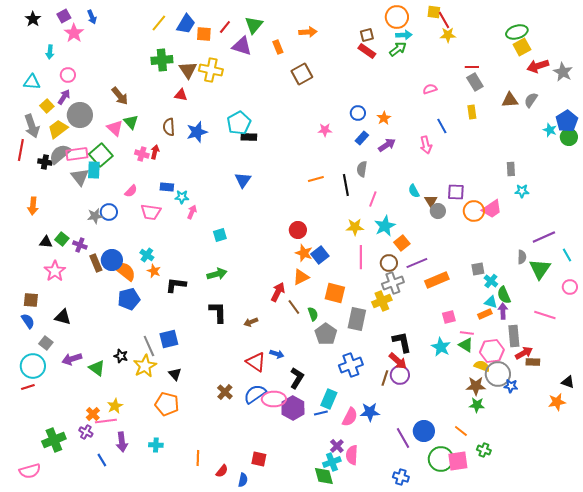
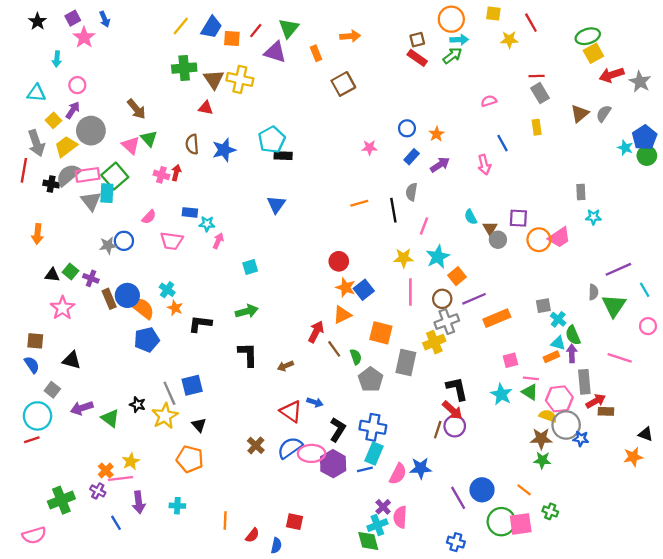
red line: (444, 20) -> (531, 23), moved
brown triangle: (510, 100) -> (580, 114), turned -36
blue cross: (351, 365) -> (373, 427), moved, turned 30

